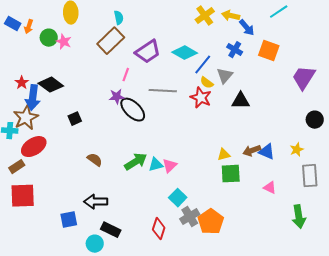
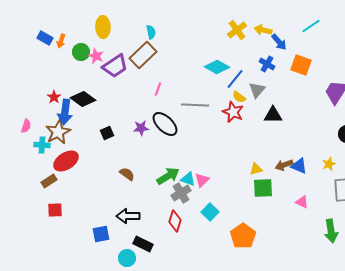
purple trapezoid: (148, 52) -> (115, 66), moved
purple star: (117, 97) -> (141, 128), moved
cyan triangle: (156, 165) -> (188, 179), turned 35
red square: (23, 196) -> (55, 210), size x0.6
gray cross: (190, 217) -> (181, 193), moved
red diamond: (159, 229) -> (175, 221), moved

